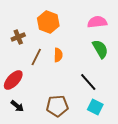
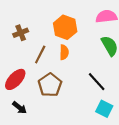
orange hexagon: (48, 22) -> (65, 27), moved
brown pentagon: (57, 106) -> (50, 85), moved, turned -30

